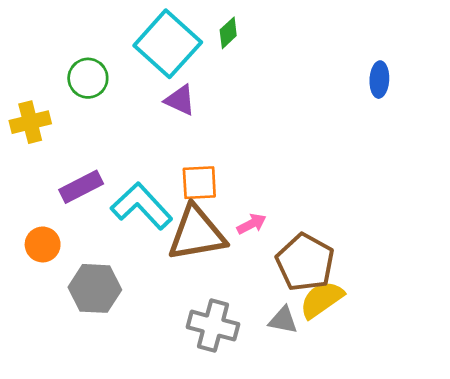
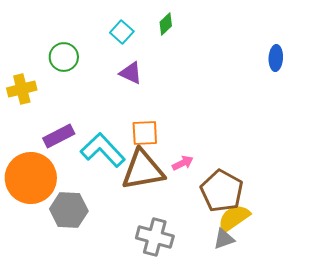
cyan square: (168, 44) -> (122, 32), size x0.5
orange circle: (43, 244) -> (31, 178), size x2.0
gray triangle: (283, 320) -> (224, 239), moved, turned -30

